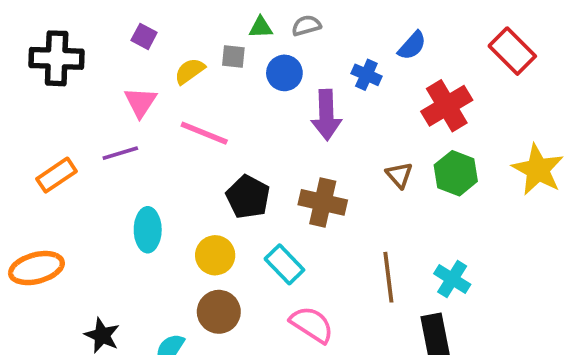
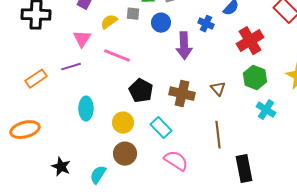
brown triangle: (399, 175) -> (218, 89), moved
cyan cross: (452, 279) -> (266, 110), moved

